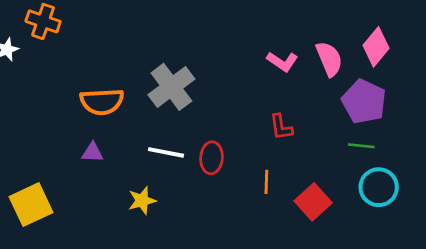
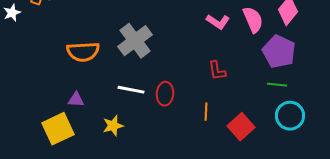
purple triangle: (93, 152) -> (76, 100), moved
yellow square: (31, 205) -> (58, 129), moved

